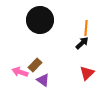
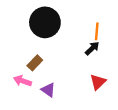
brown rectangle: (35, 65) -> (35, 63), moved

